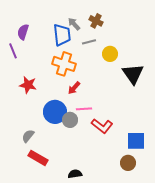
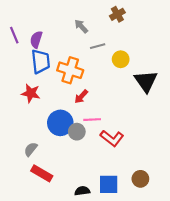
brown cross: (96, 21) -> (117, 14), moved, turned 32
purple semicircle: (23, 32) -> (36, 39), moved
blue trapezoid: (62, 35) -> (41, 61), moved
purple line: (13, 51) -> (14, 35), moved
blue square: (136, 141) -> (109, 184), moved

